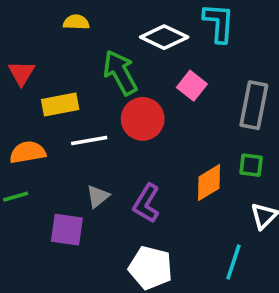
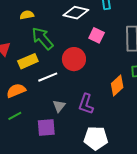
green arrow: (120, 73) -> (43, 38), moved

